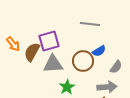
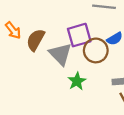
purple square: (49, 41) -> (79, 35), moved
gray triangle: (53, 64) -> (60, 54), turned 50

